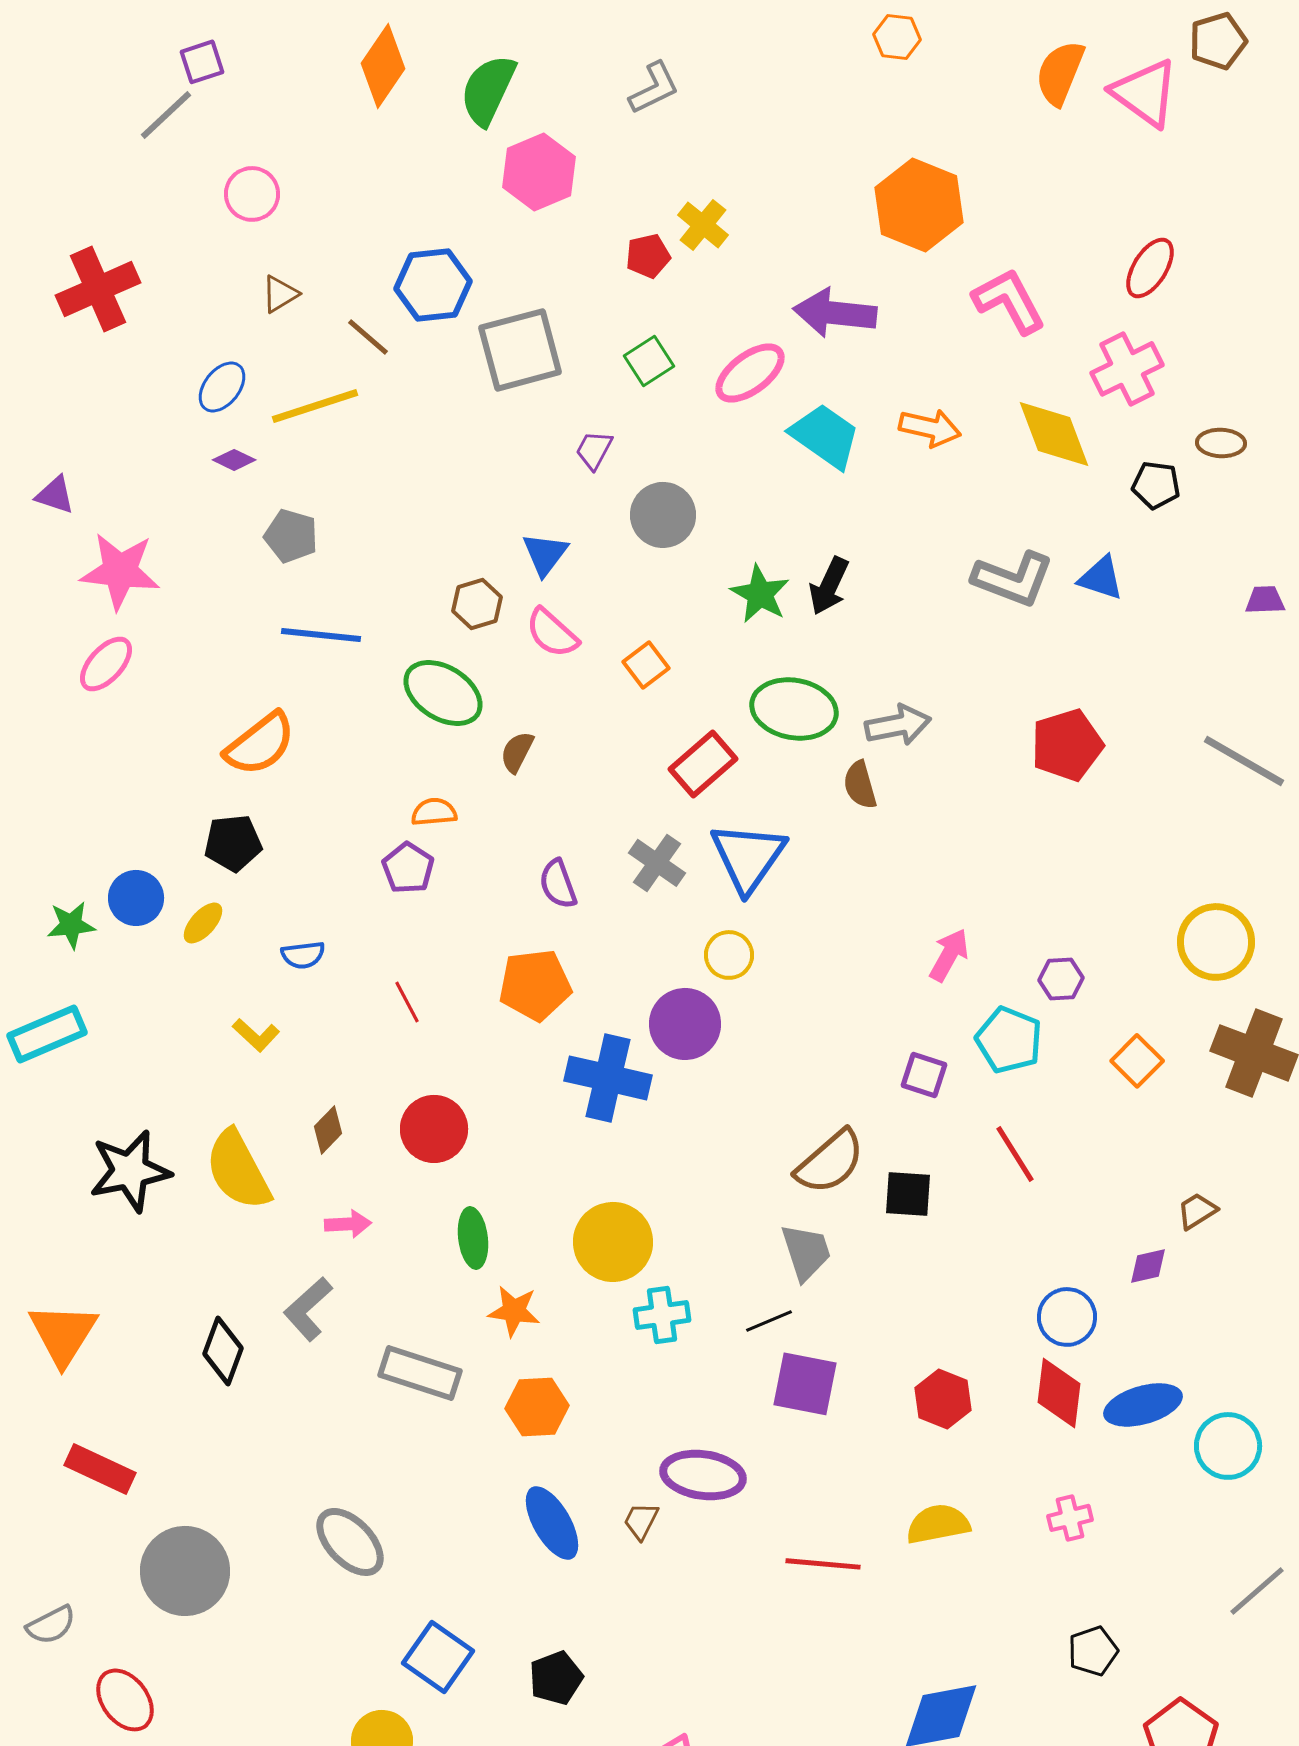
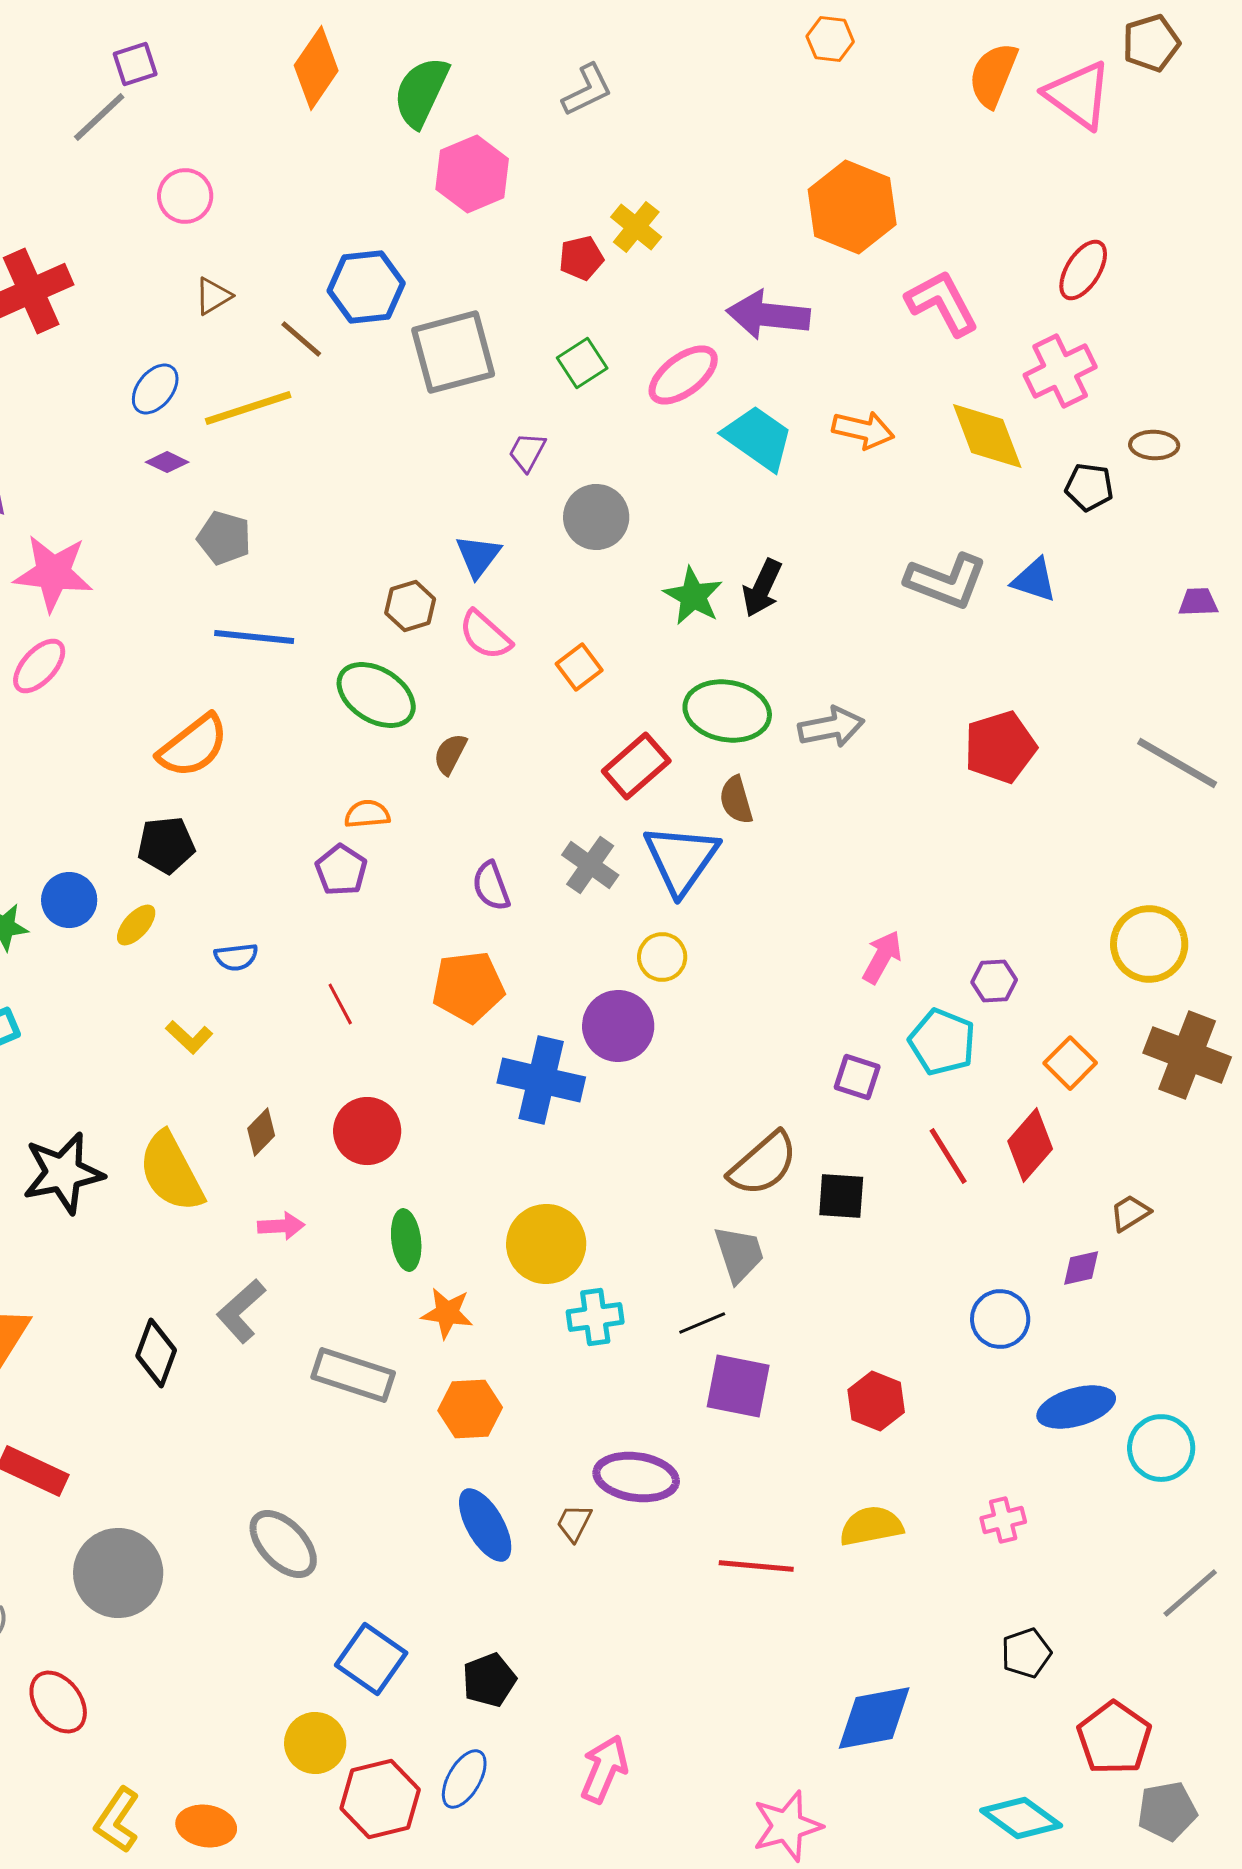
brown semicircle: (860, 785) -> (736, 800), moved
red diamond: (1059, 1393) -> (1030, 1145), moved, turned 34

